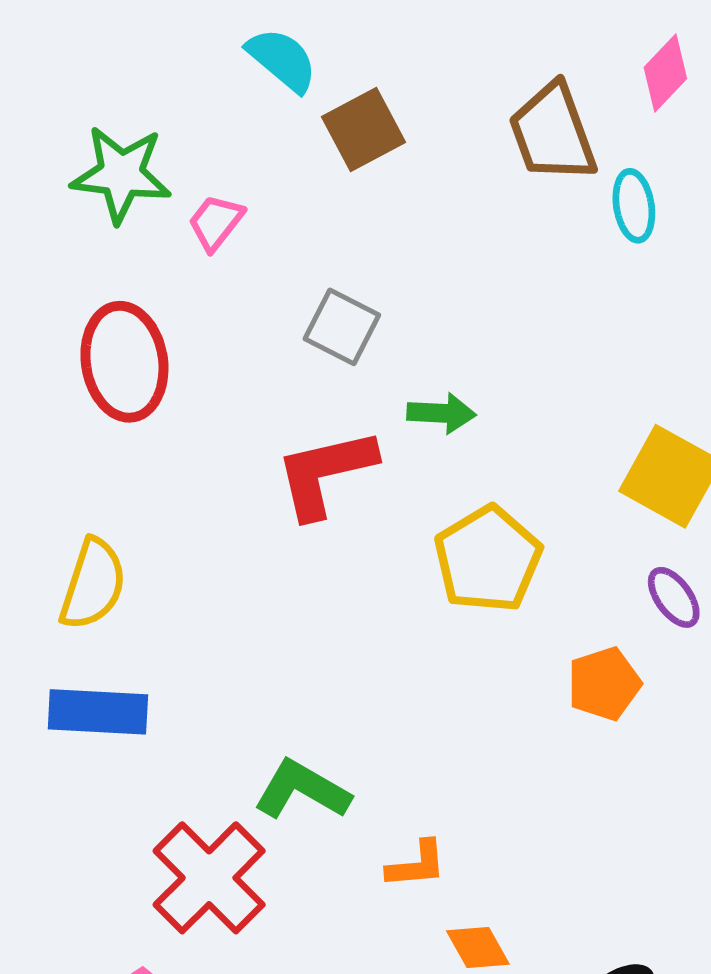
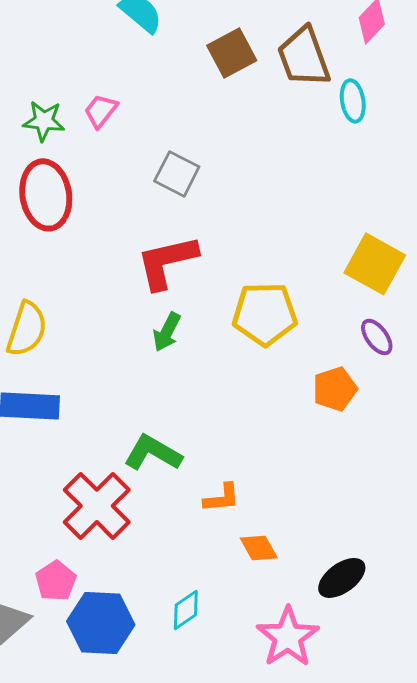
brown square: (363, 129) -> (232, 53), moved
green star: (121, 174) -> (44, 121), moved, size x0.7
green arrow: (441, 413) -> (167, 332), moved, turned 114
yellow pentagon: (488, 559) -> (265, 314), turned 30

